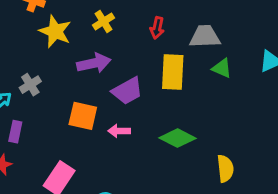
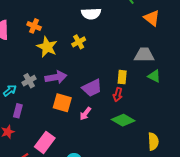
red arrow: (157, 28) -> (118, 95), moved
purple arrow: (94, 63) -> (56, 77), moved
yellow rectangle: (173, 72) -> (122, 77), size x0.6
pink arrow: (119, 131) -> (85, 114), turned -56

